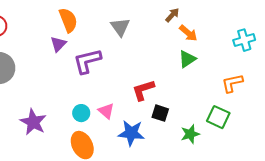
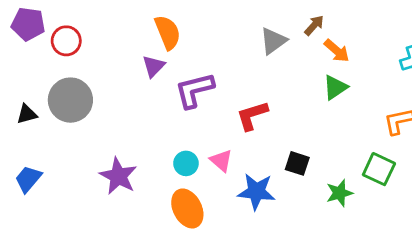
gray triangle: (120, 27) -> (273, 41), moved, turned 30
red L-shape: (143, 90) -> (252, 116), moved

